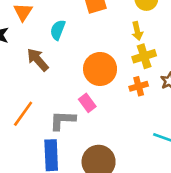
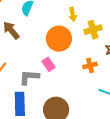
yellow arrow: (137, 31) -> (73, 14), moved
orange cross: (139, 86) -> (90, 65), moved

